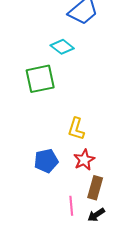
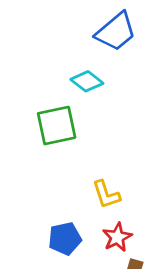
yellow L-shape: (76, 129) -> (106, 194), turned -35

